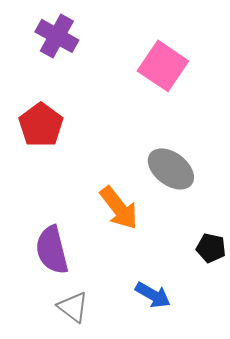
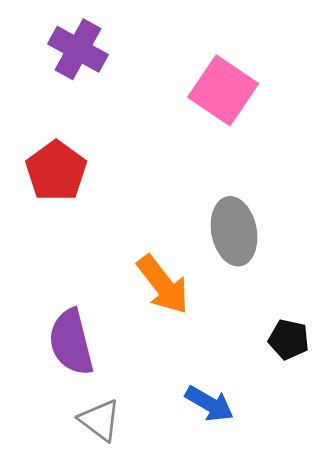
gray ellipse: (171, 169) -> (234, 231), turned 42

